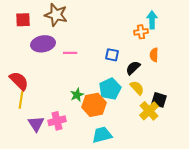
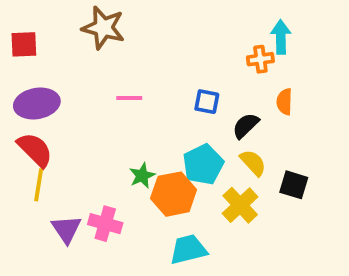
red square: (23, 20) -> (24, 44), moved
purple ellipse: (43, 44) -> (37, 103), moved
yellow cross: (149, 111) -> (240, 205), moved
pink cross: (57, 121) -> (105, 224), turned 30

